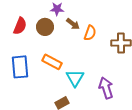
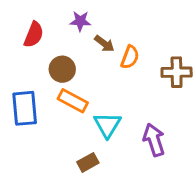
red semicircle: (20, 26) -> (34, 35), moved
brown circle: (45, 27) -> (62, 69), moved

